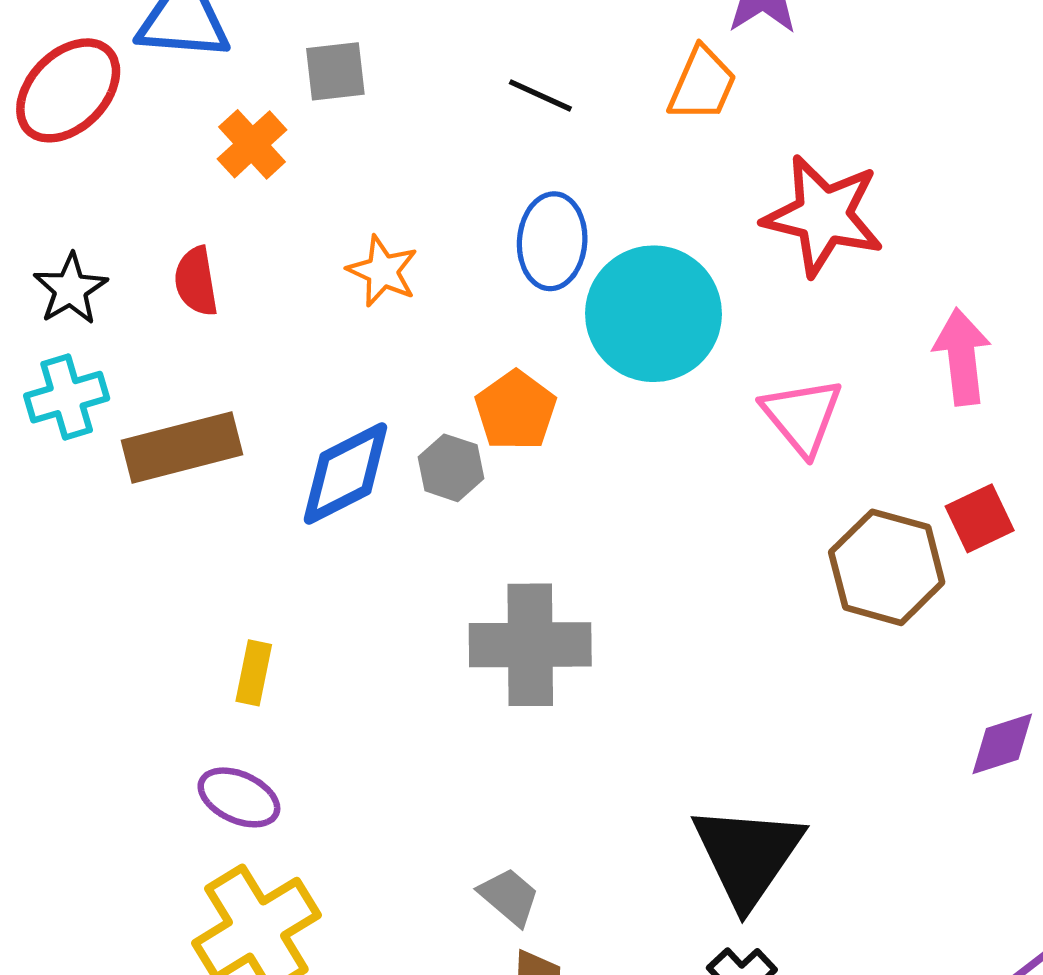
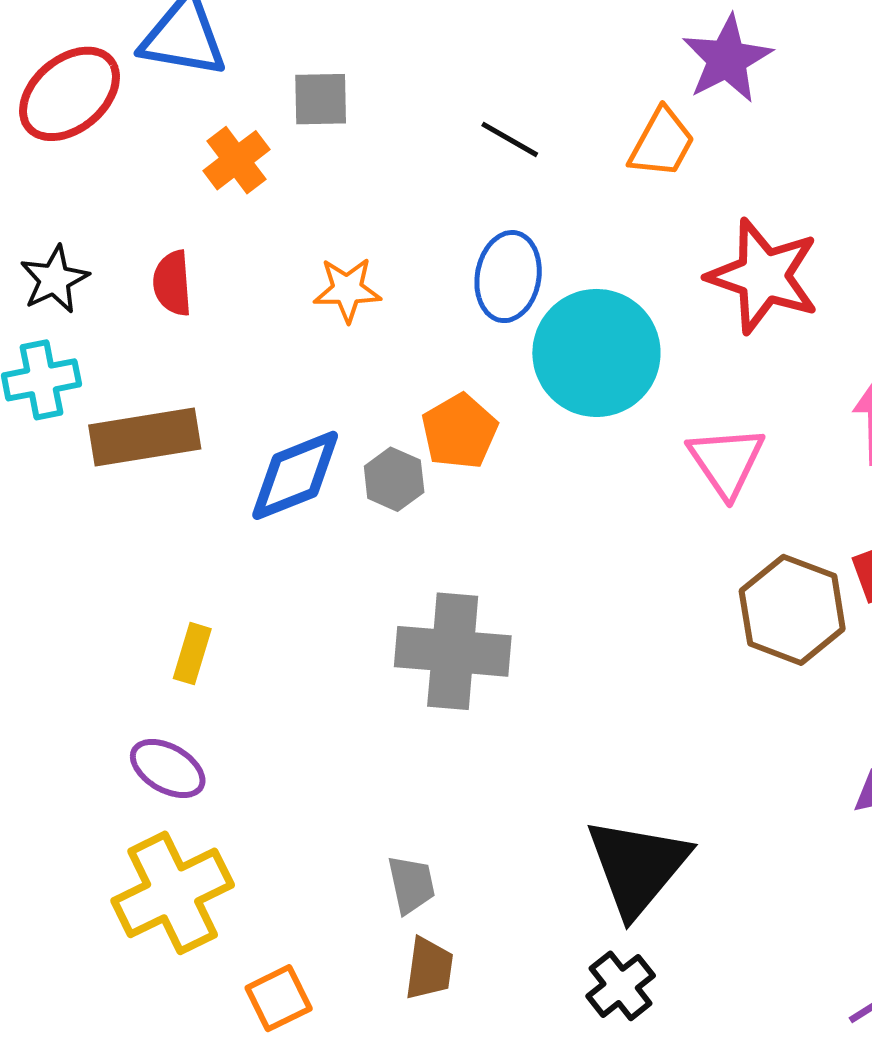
orange star: (383, 271) -> (347, 290), turned -30
gray trapezoid: (509, 897) -> (411, 885), turned 32

